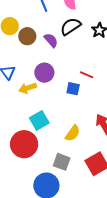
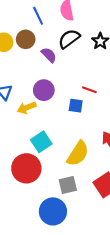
brown circle: (27, 36) -> (26, 39), moved
yellow semicircle: (73, 133) -> (78, 154), size x1.4
gray square: (62, 162) -> (68, 185), turned -30

